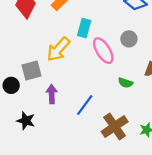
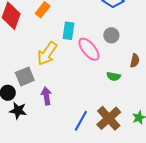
blue line: (85, 105) -> (81, 121), moved
black star: (26, 121) -> (18, 111), moved

